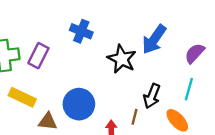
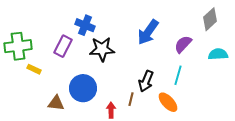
purple rectangle: (38, 56) -> (63, 46), moved
black star: (122, 59) -> (102, 49), moved, turned -30
yellow rectangle: (22, 97) -> (34, 69), moved, size x0.6

